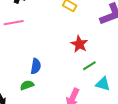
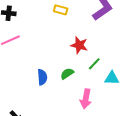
green semicircle: (27, 85) -> (67, 74), moved

